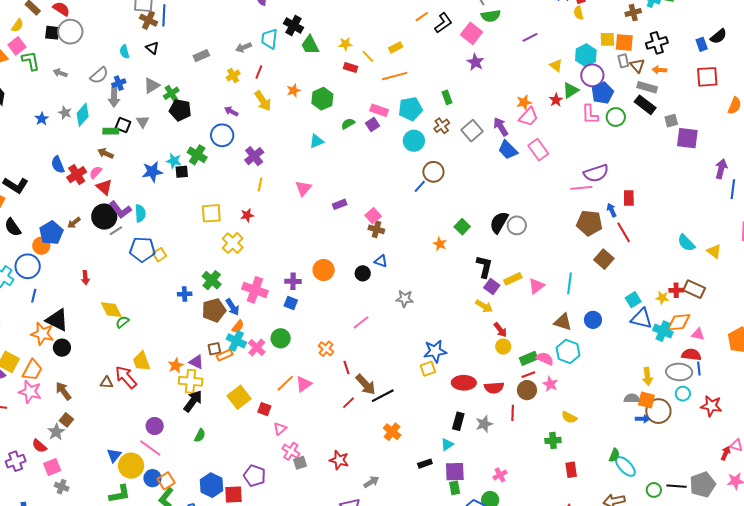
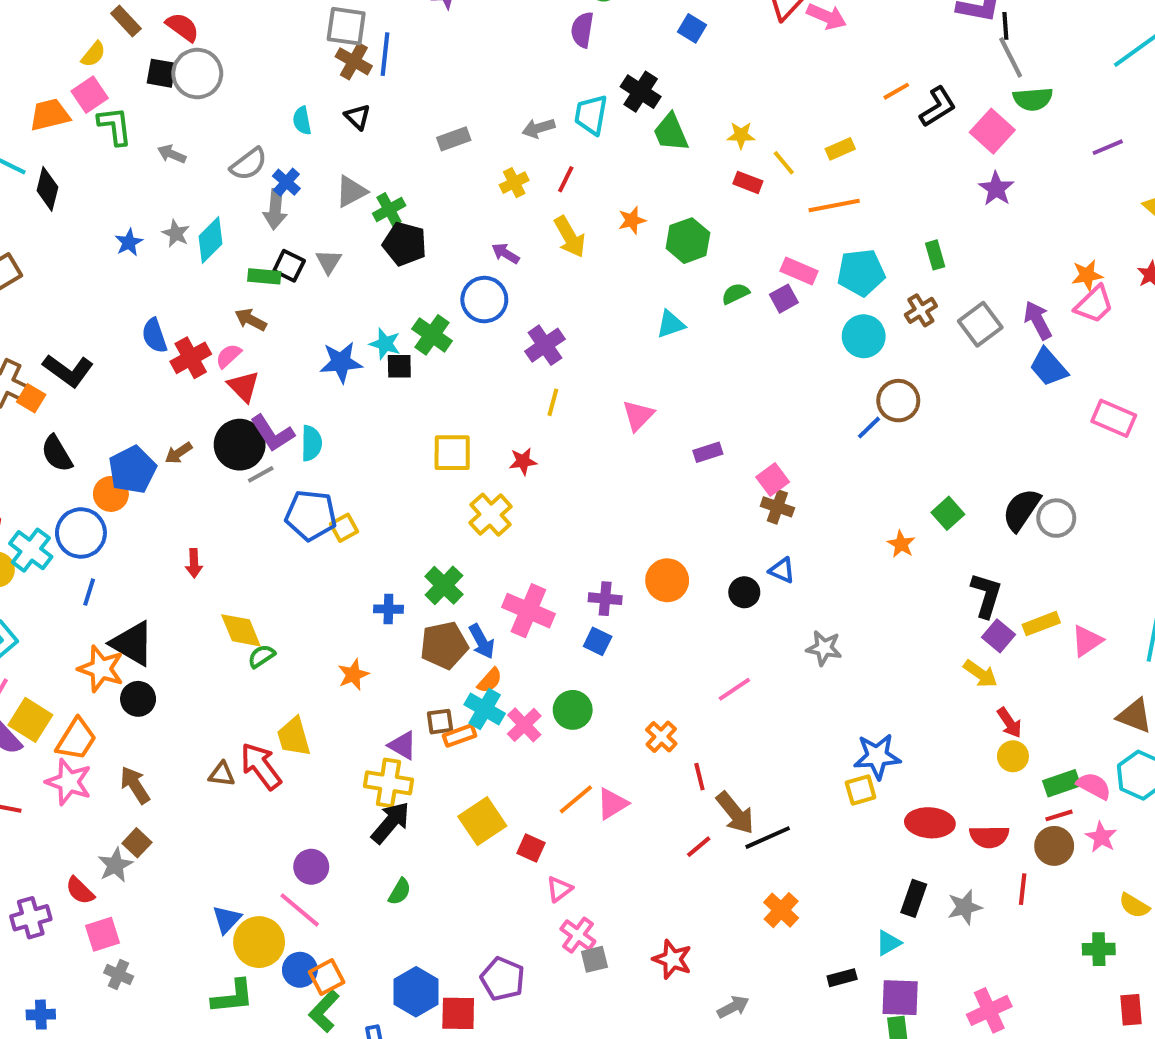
blue cross: (119, 83) -> (286, 182), turned -32
pink rectangle: (538, 150) -> (1114, 418), moved, turned -35
orange star: (176, 366) -> (353, 675), moved
pink cross: (500, 475) -> (989, 1010), size x1.5

